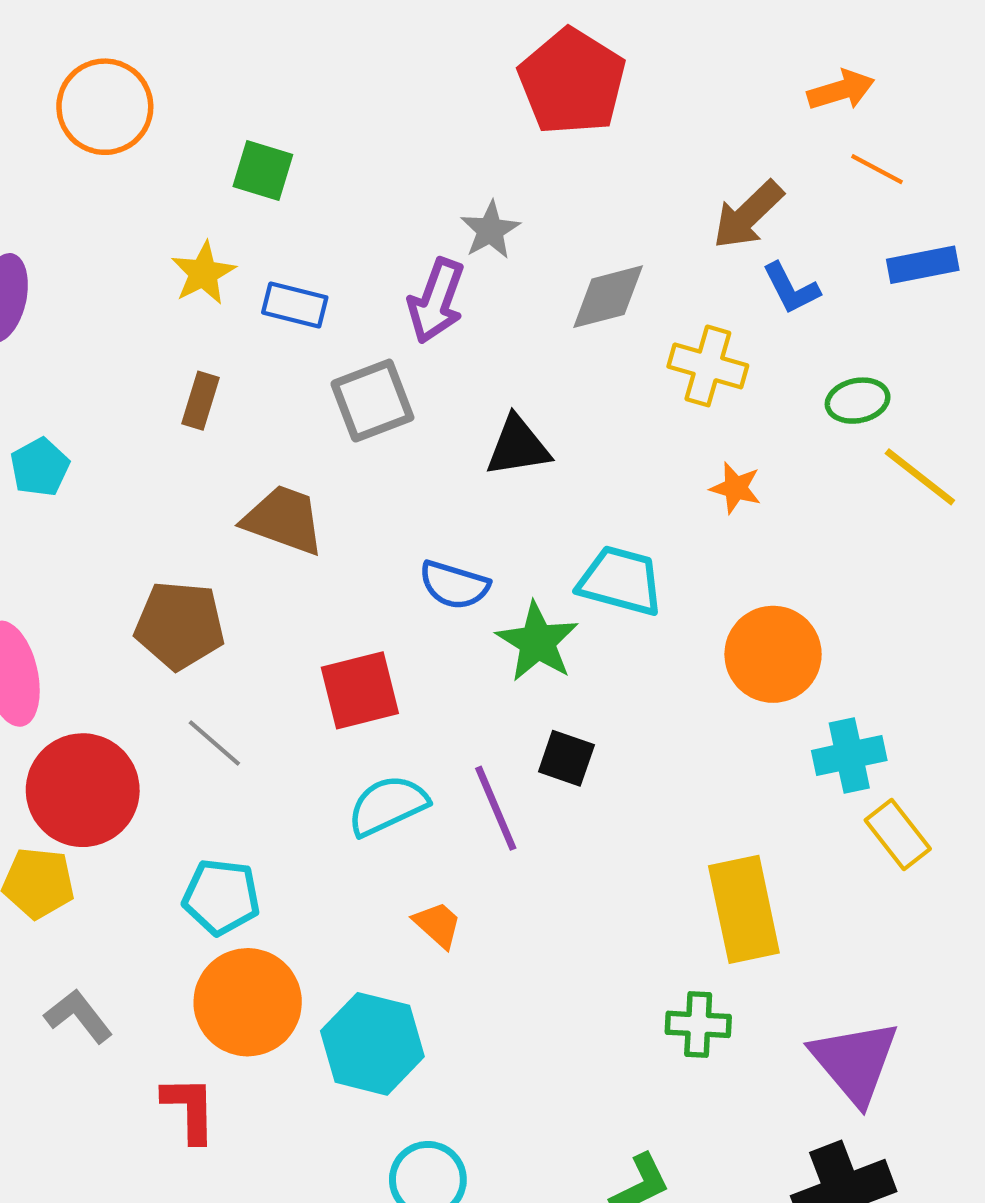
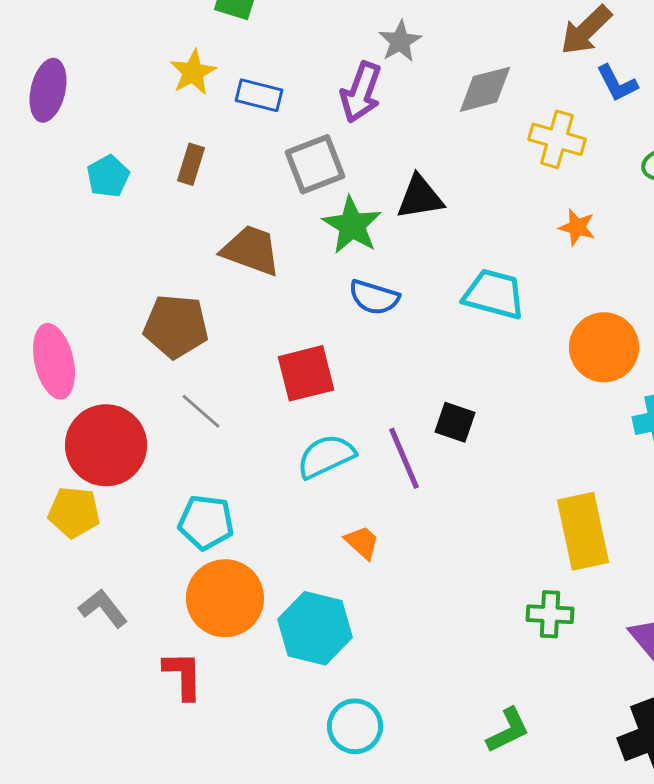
cyan pentagon: (40, 467) -> (108, 176), moved
green star: (537, 642) -> (352, 225), moved

